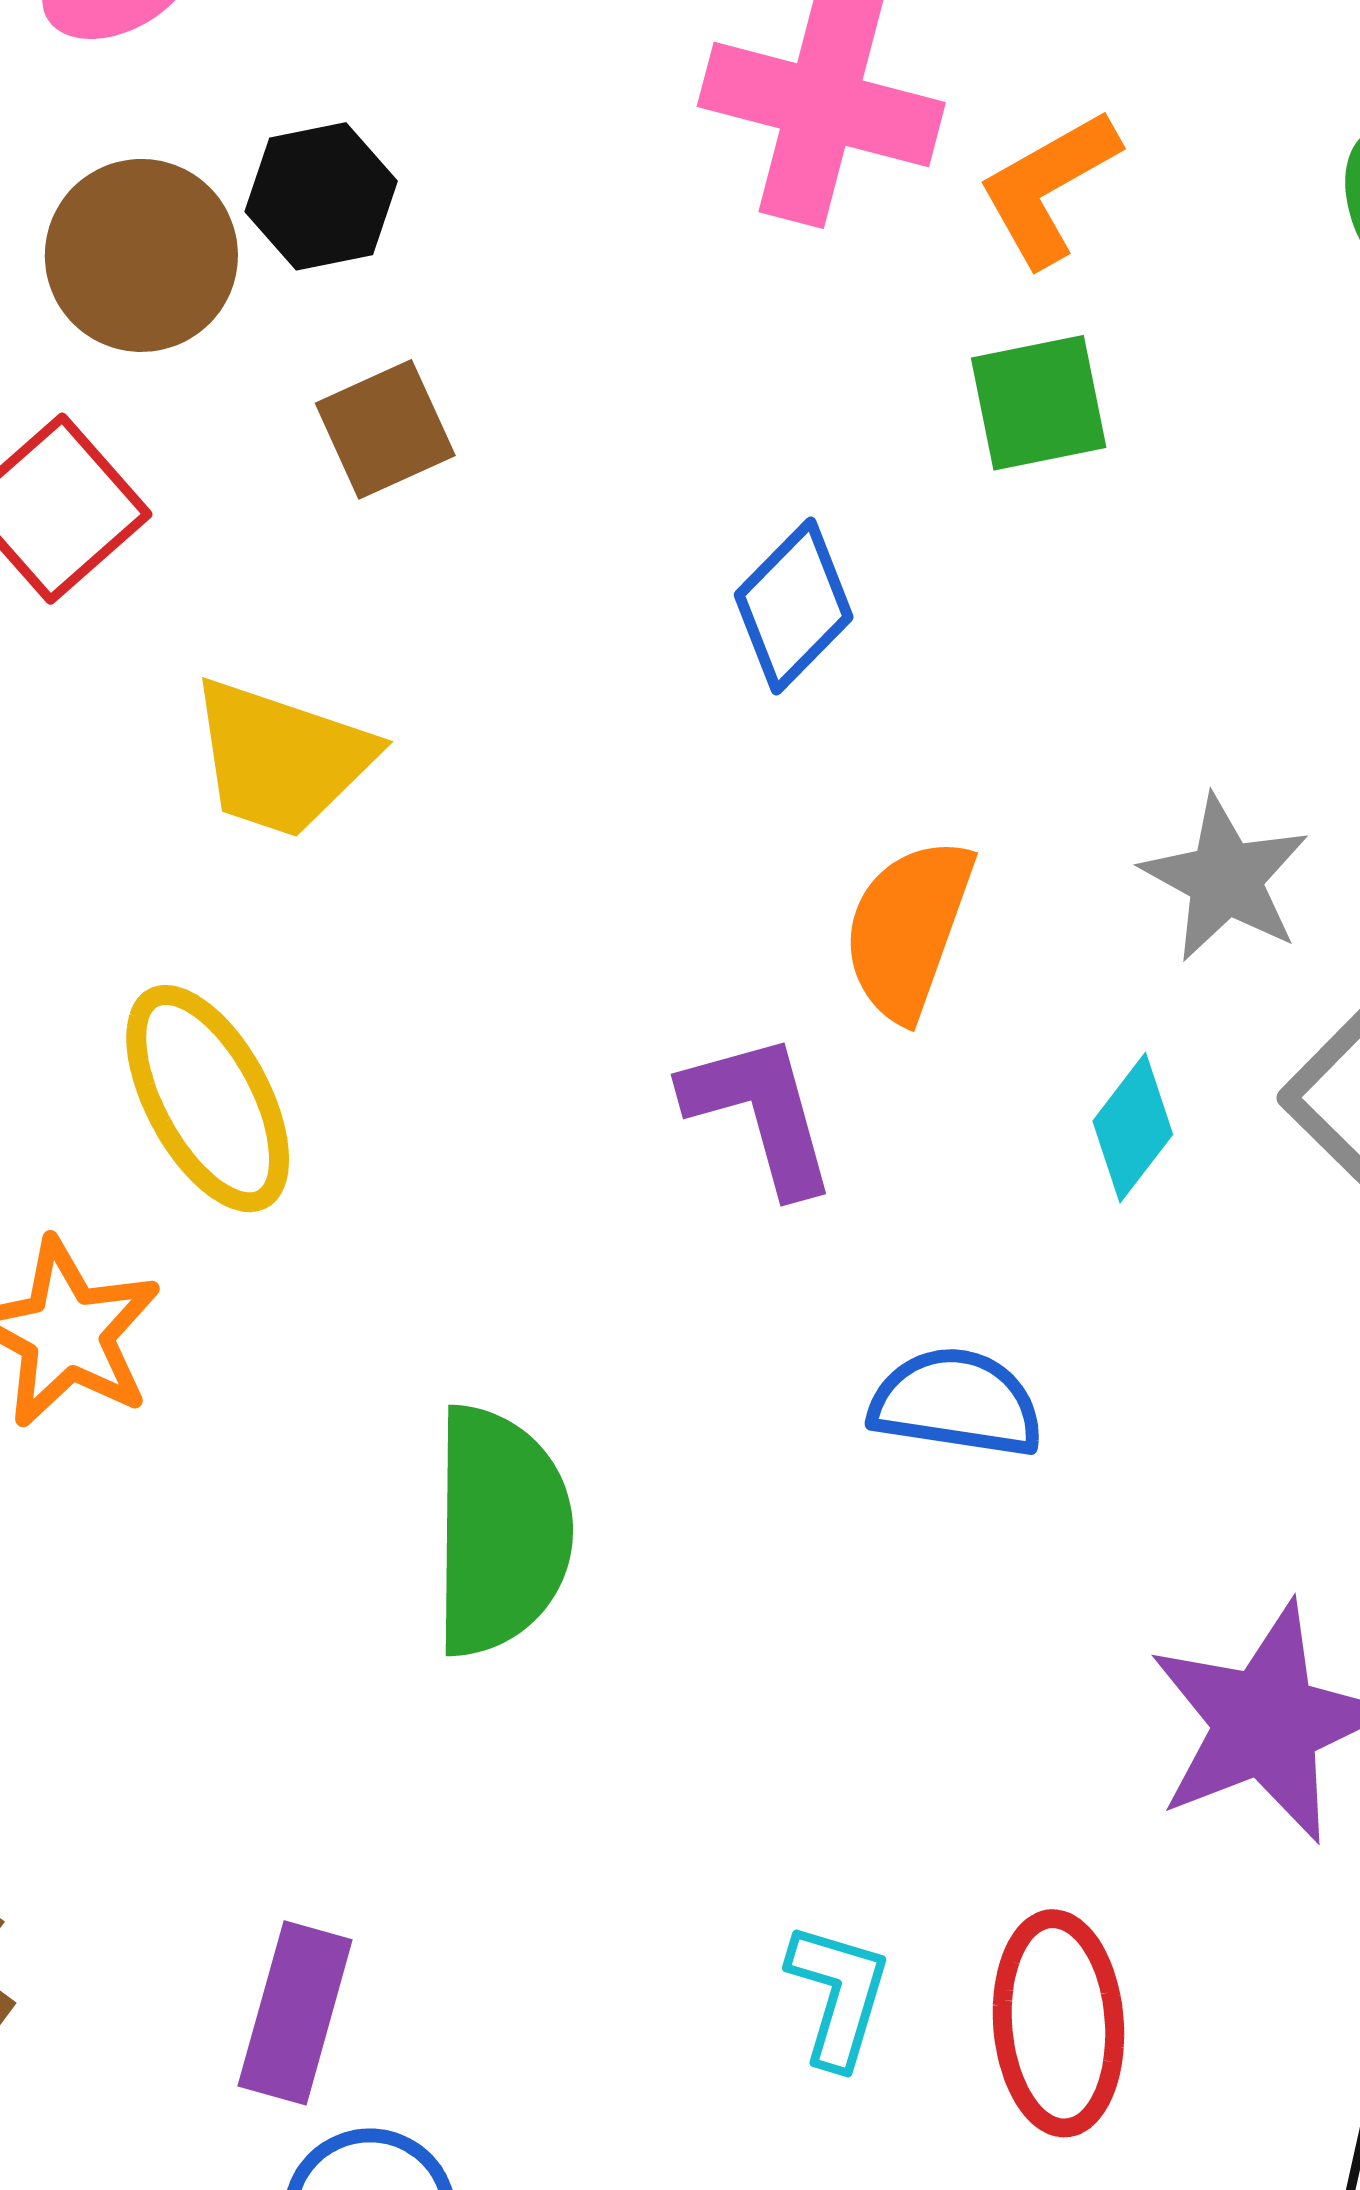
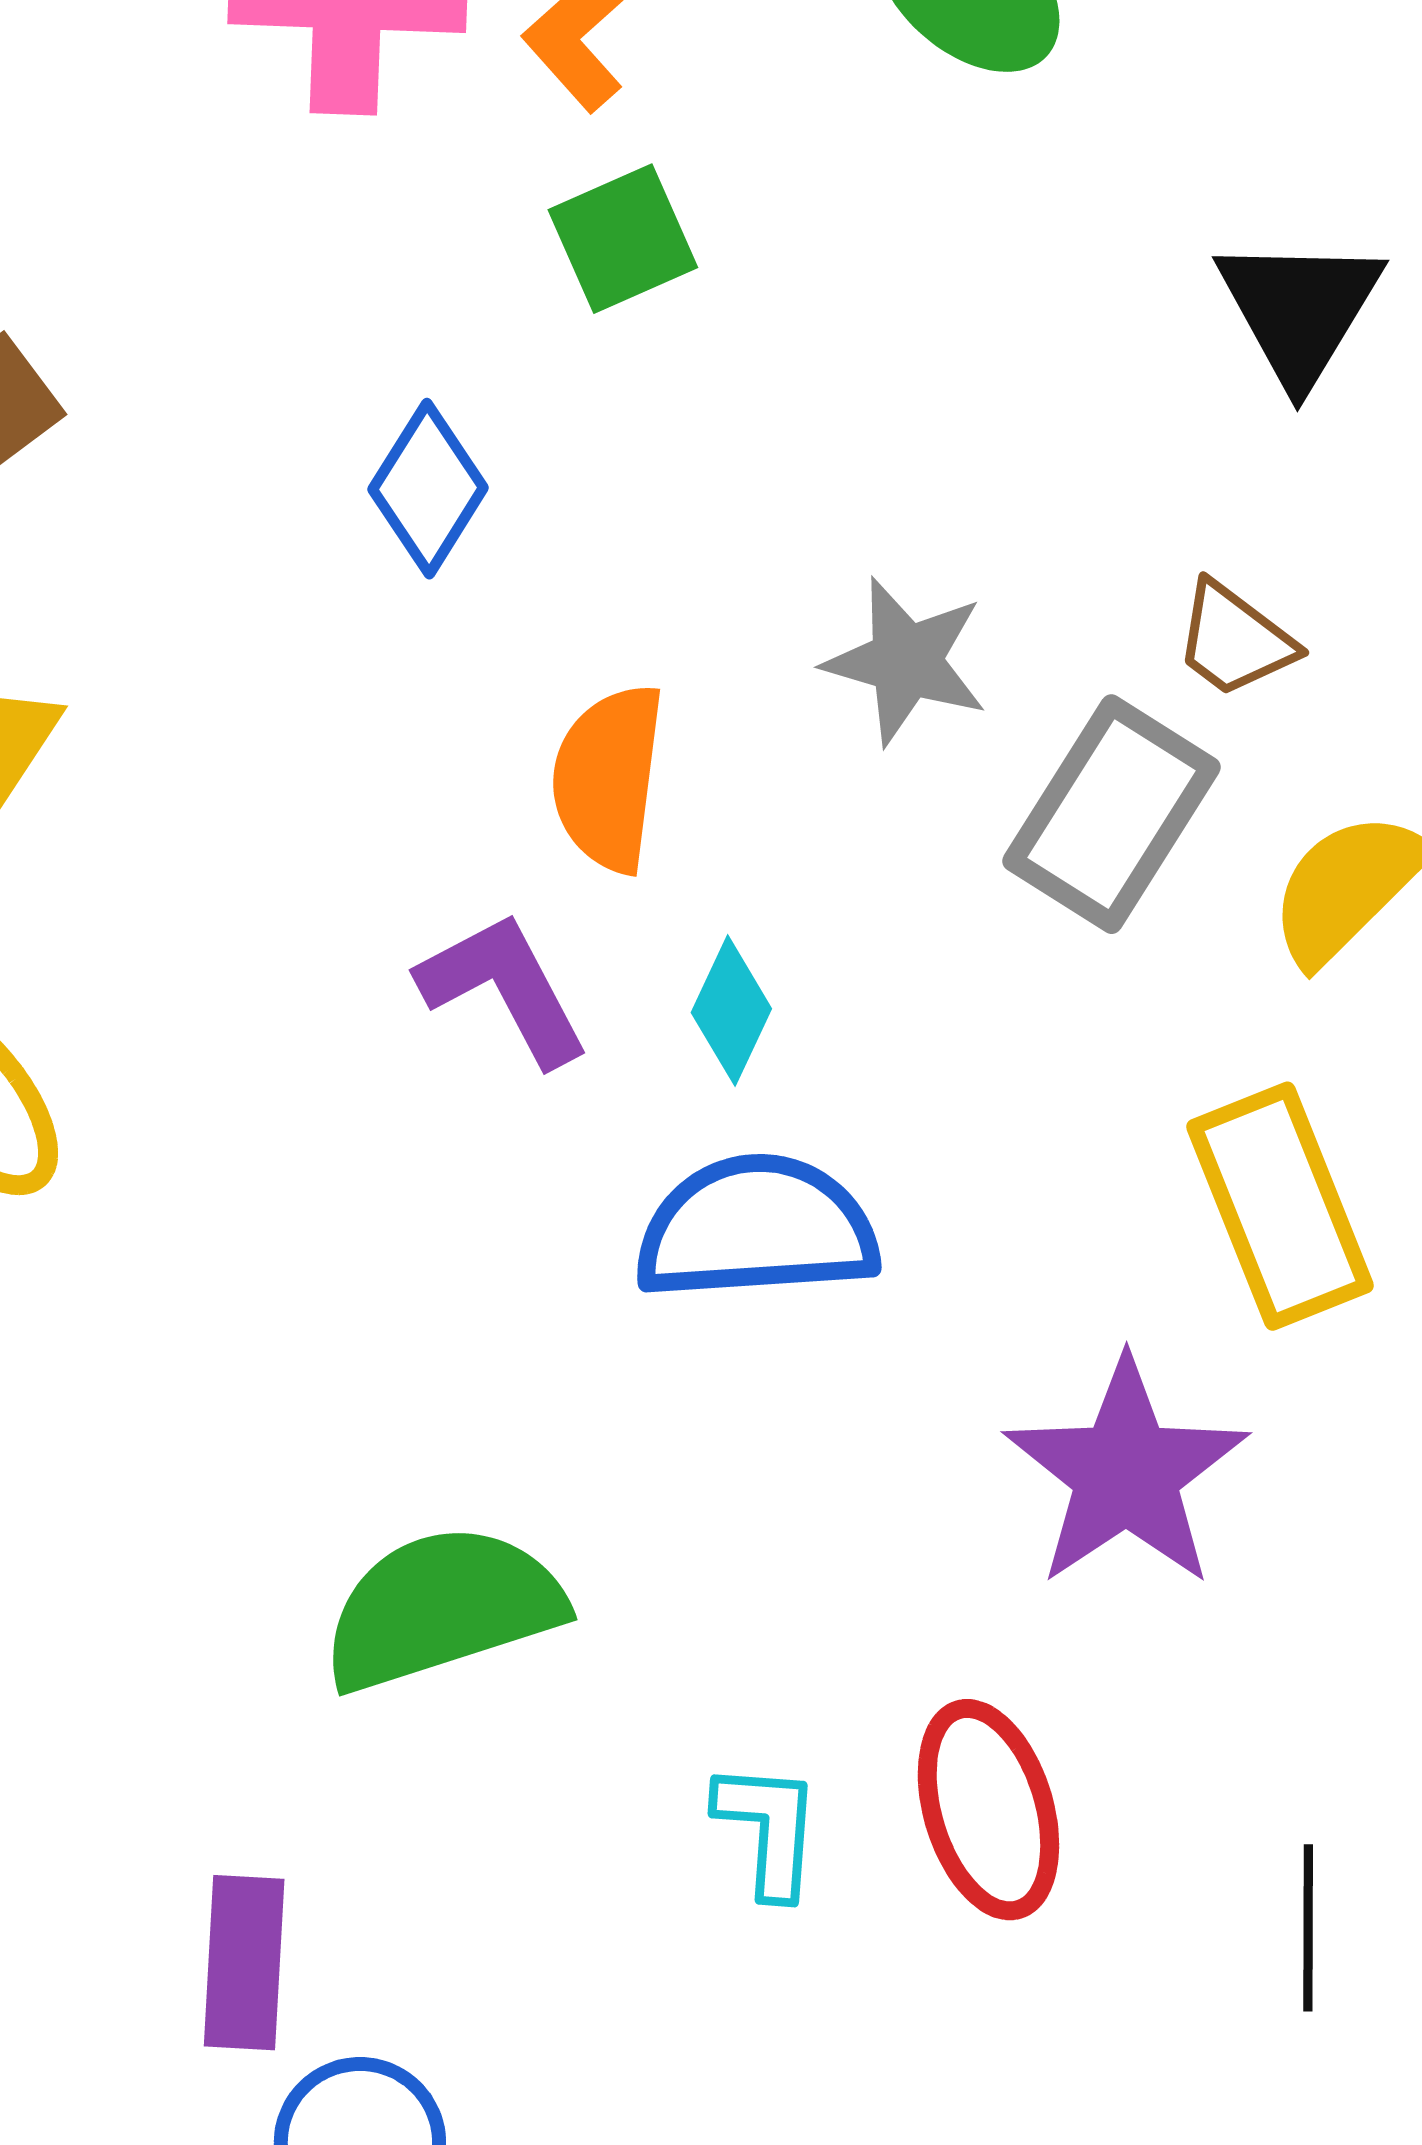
cyan diamond: (1133, 1128) -> (731, 1011), moved
blue semicircle: (956, 1403) -> (757, 1228), size x1.4
green semicircle: (501, 1531) -> (442, 1608), moved, turned -96

